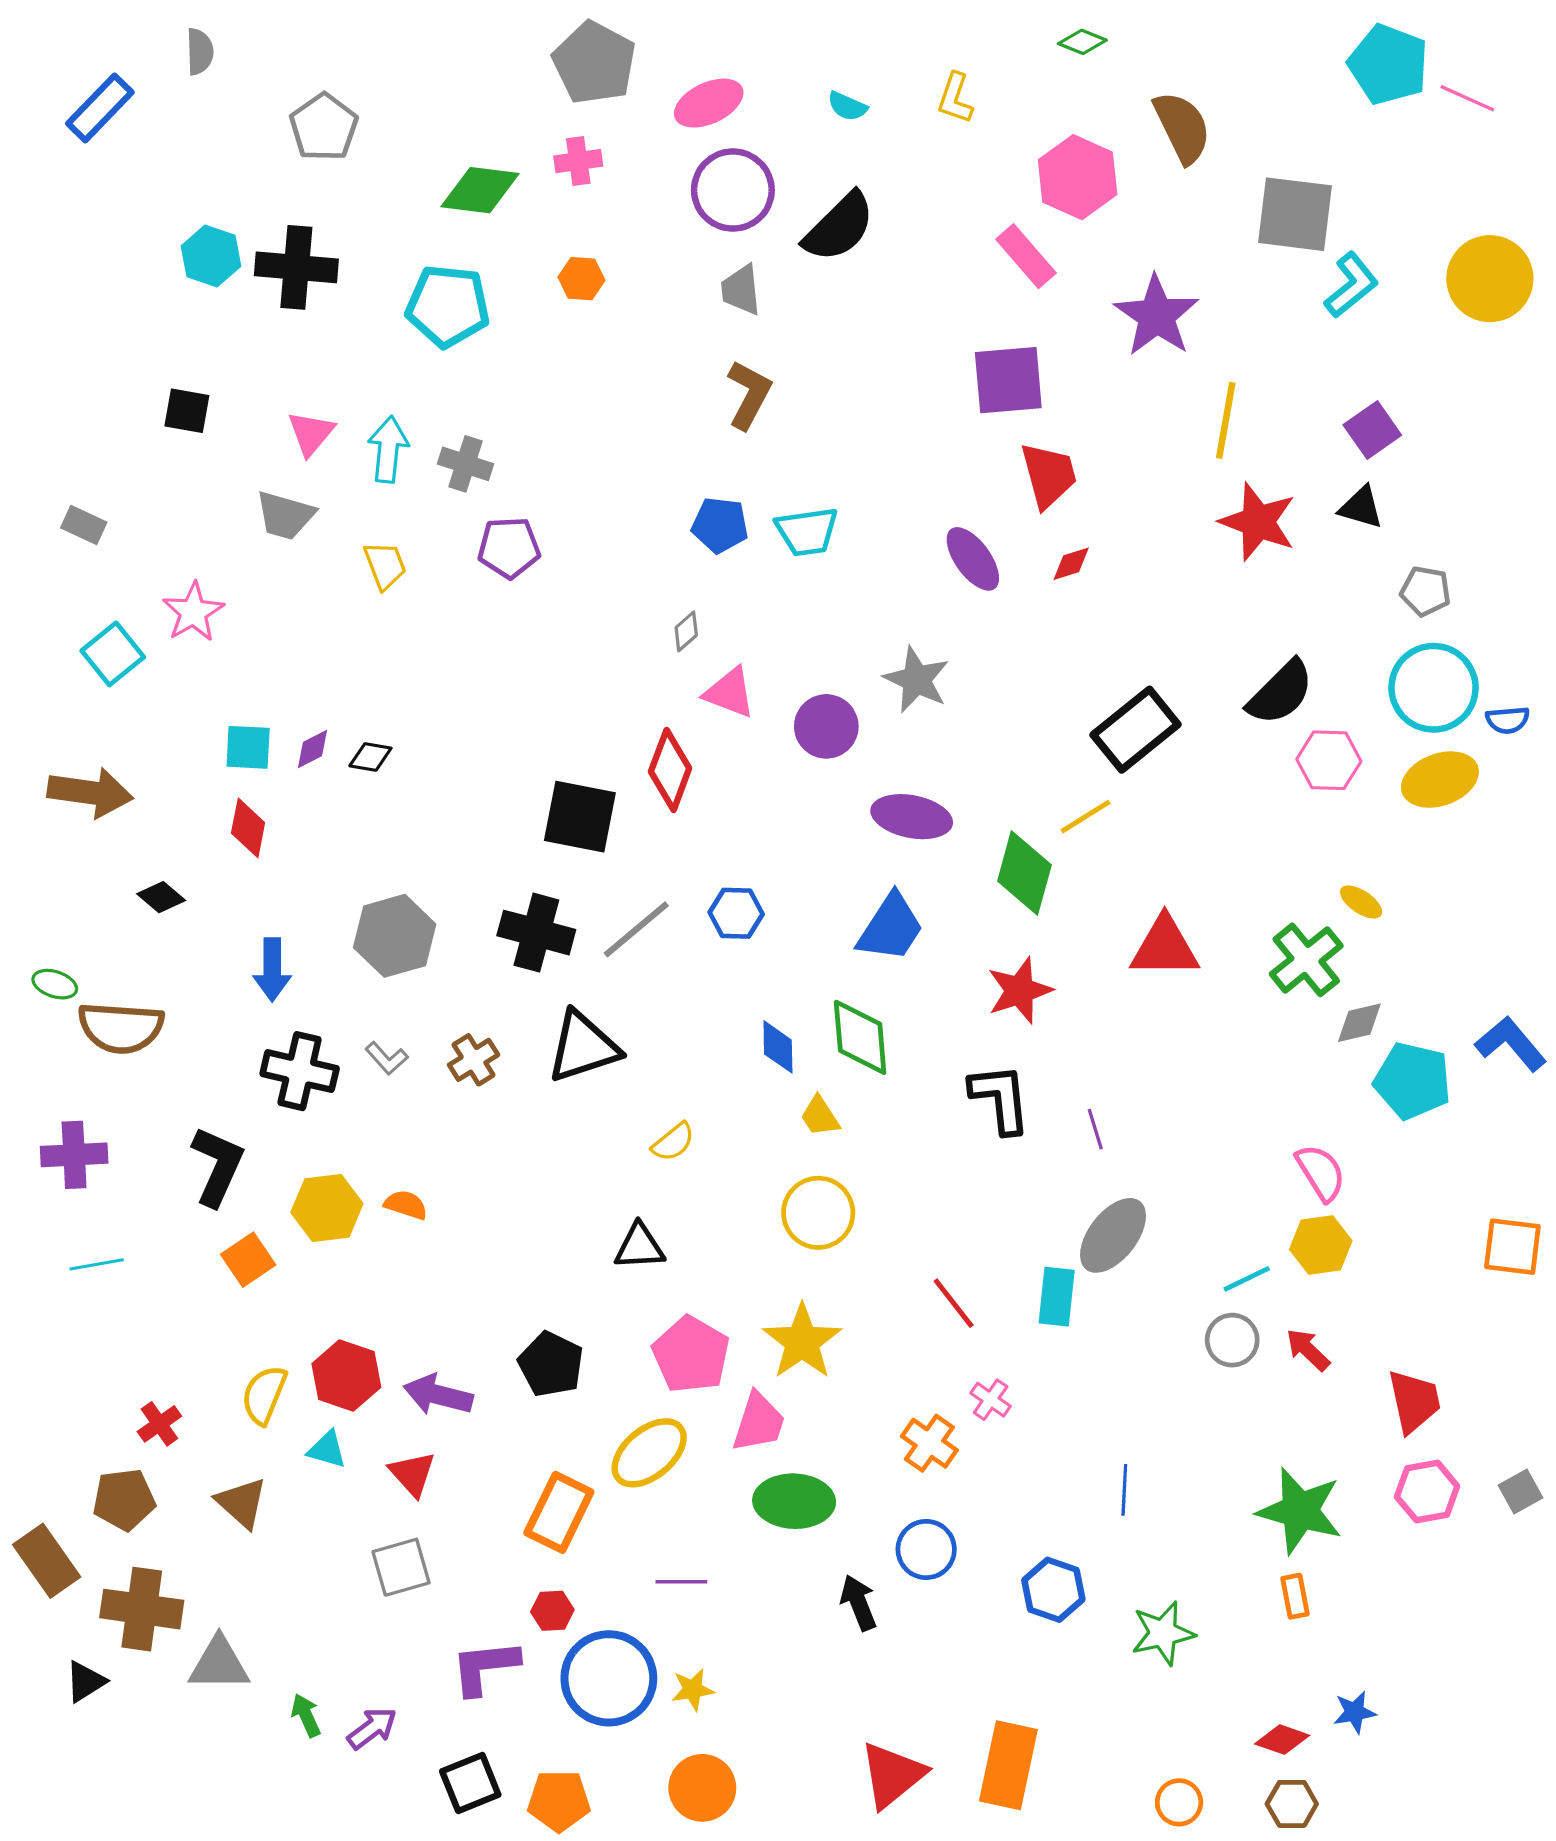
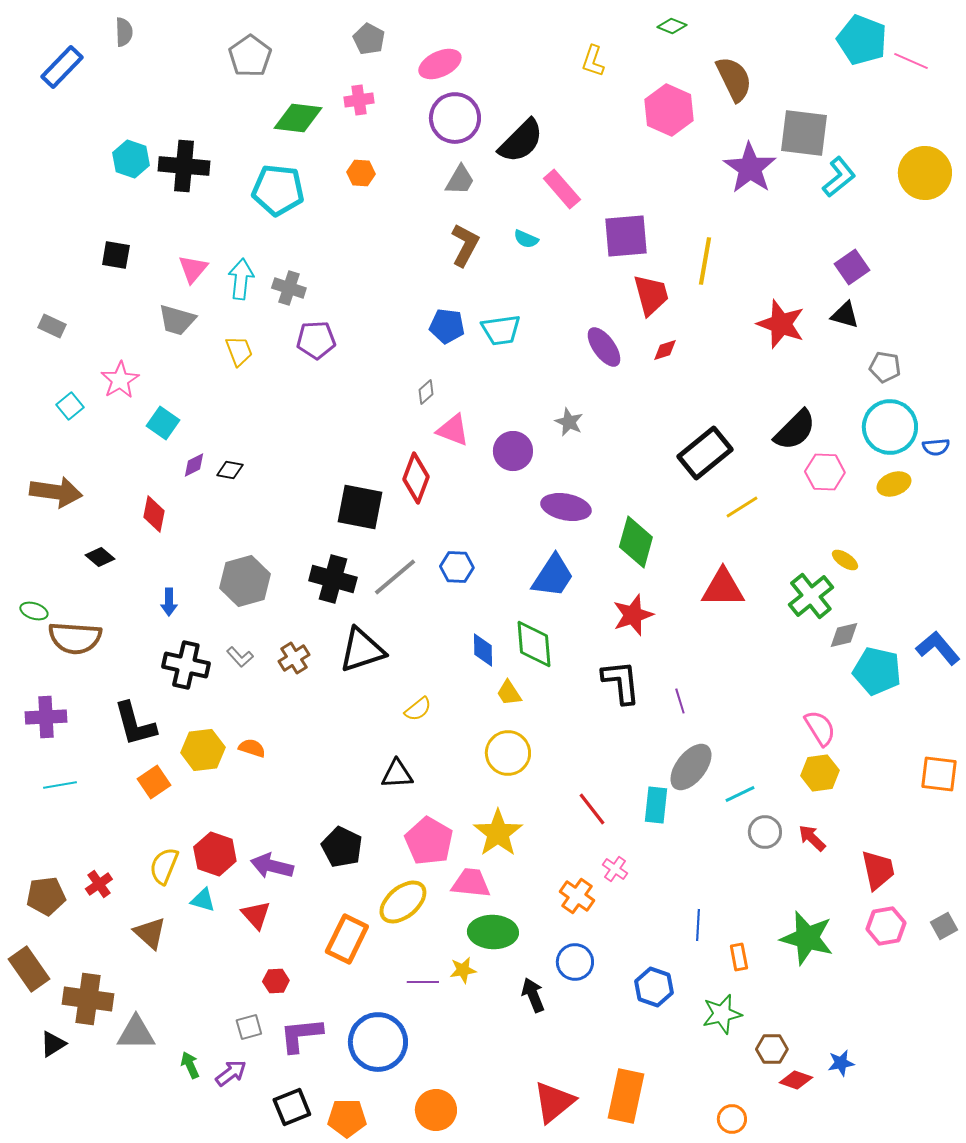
gray pentagon: (594, 63) -> (369, 39), size x0.6
cyan semicircle: (847, 106) -> (526, 239), moved
gray pentagon: (324, 127) -> (250, 56), moved
pink rectangle: (1026, 256) -> (562, 189), moved
gray trapezoid: (741, 290) -> (460, 180), turned -144
purple star: (1156, 316) -> (750, 168), moved
yellow line: (1226, 420) -> (705, 261), moved
cyan square: (113, 654) -> (70, 406), size x0.7
gray star: (916, 680) -> (569, 422), size x0.7
cyan square: (248, 747) -> (163, 423), moved, turned 32
yellow ellipse: (1440, 780) -> (894, 484), size x0.7
yellow line: (1086, 817) -> (742, 507), moved
blue arrow: (272, 970) -> (169, 602), size x0.7
black L-shape: (217, 1166) -> (135, 724), turned 141
cyan line: (1247, 1279) -> (740, 794), moved
pink trapezoid: (759, 1422) -> (471, 883), turned -102
brown pentagon: (124, 1500) -> (46, 896), moved
gray square: (401, 1567) -> (249, 1027), moved, size x0.7
orange rectangle: (1295, 1596) -> (739, 957), moved
red hexagon: (552, 1611) -> (276, 981), moved
yellow star: (693, 1690) -> (463, 970), moved
brown hexagon: (1292, 1804) -> (772, 1049), moved

